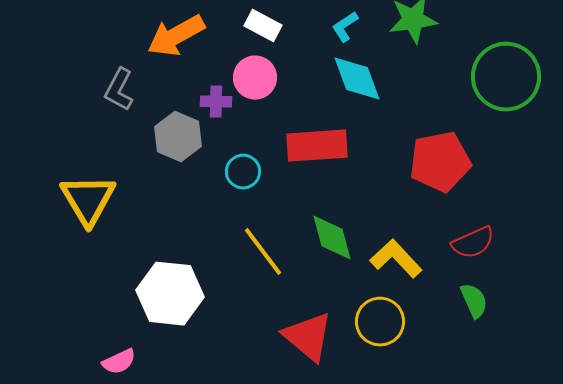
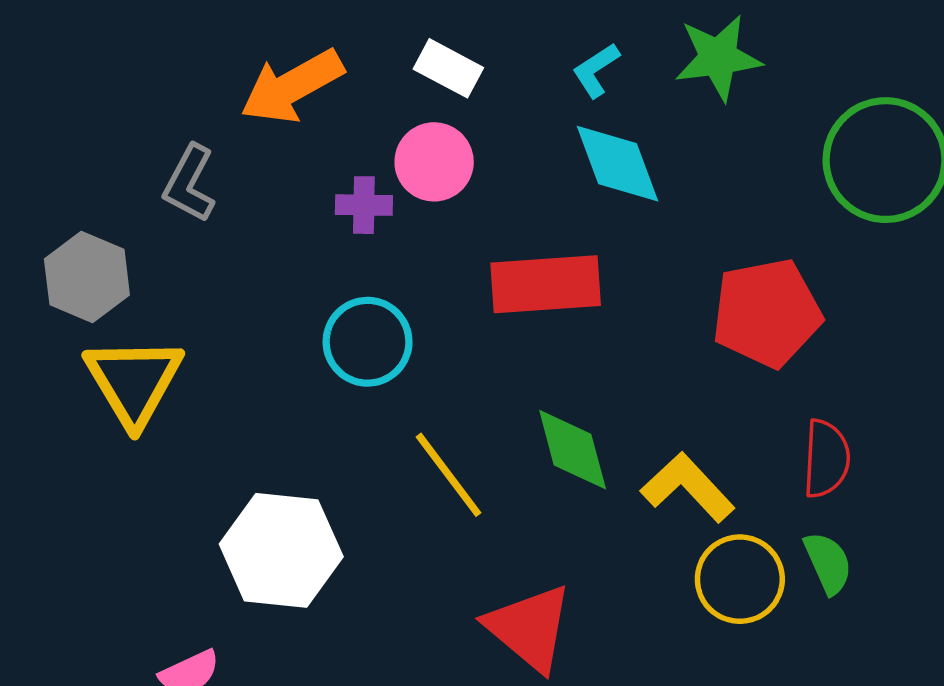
gray hexagon: (178, 137) -> (87, 277), moved
cyan circle: (243, 172) -> (368, 342), moved, size x1.4
red semicircle: (473, 243) -> (826, 459), turned -63
yellow circle: (380, 322) -> (740, 579), moved

